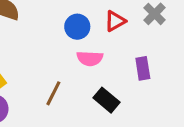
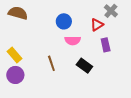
red triangle: (115, 21) -> (97, 25), moved
brown line: (53, 93) -> (51, 63), turned -42

